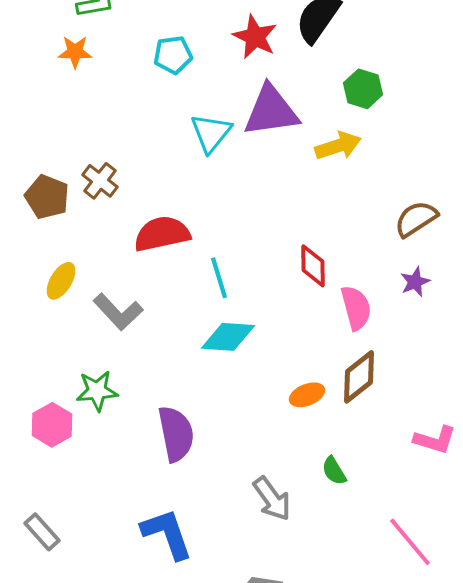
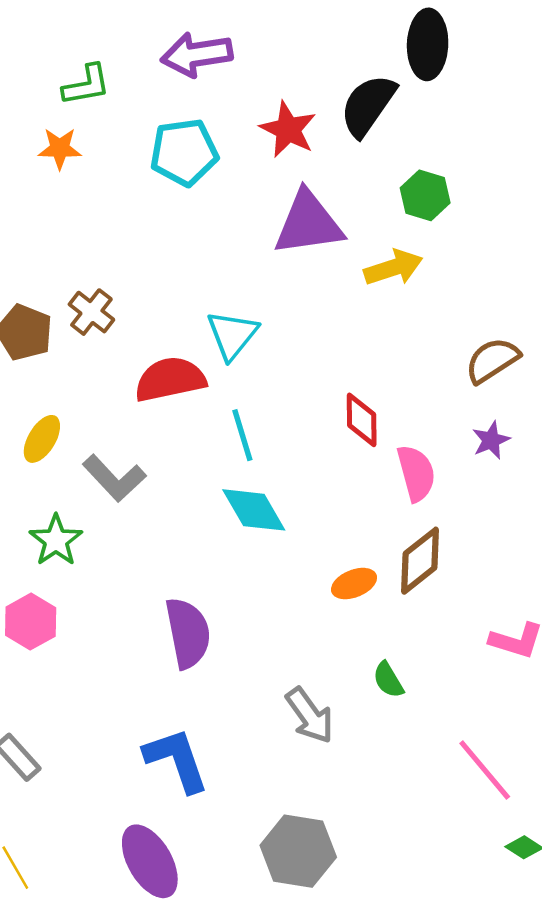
cyan pentagon: (173, 55) -> (184, 152), size x1.4
cyan triangle: (211, 133) -> (232, 335), moved
cyan diamond: (228, 337) -> (254, 510), turned 56
green star: (97, 391) -> (56, 540), moved, turned -30

